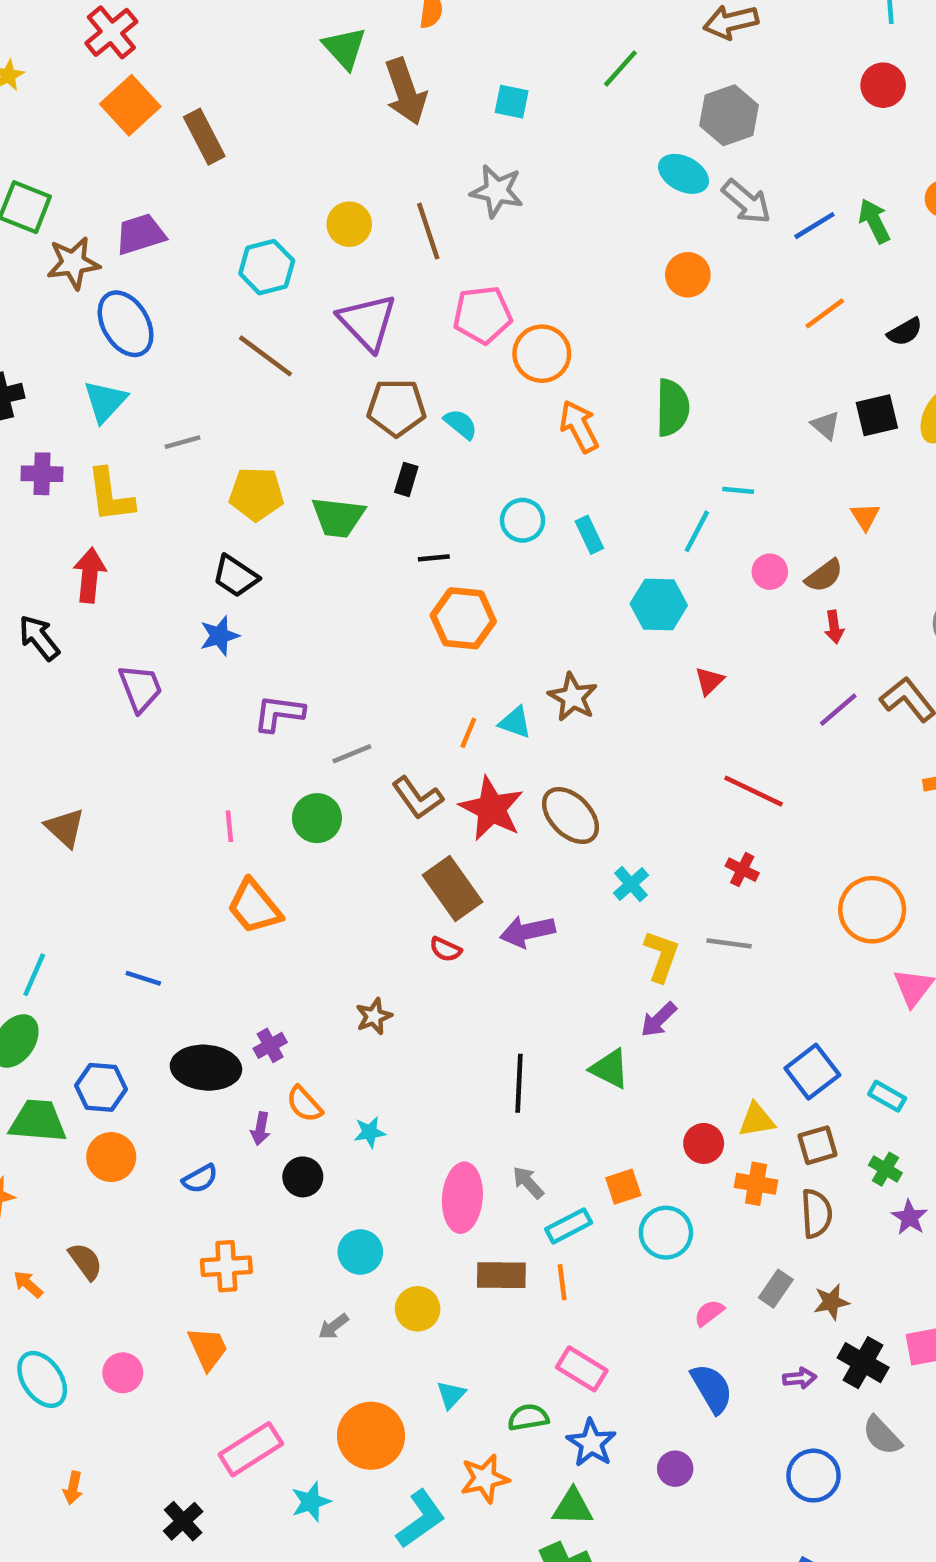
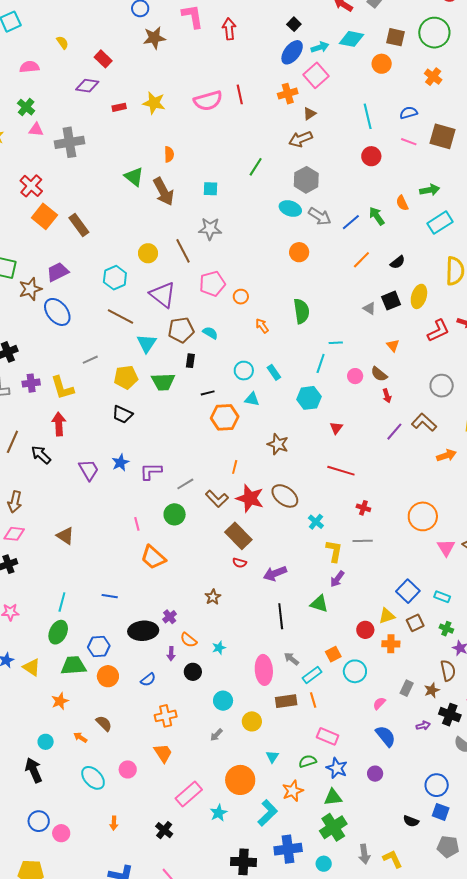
orange circle: (542, 354) -> (241, 297), size x0.6
cyan triangle: (105, 401) -> (147, 343), moved
orange arrow: (579, 426) -> (262, 326), size x0.7
brown semicircle: (824, 576) -> (379, 374), turned 84
blue star: (219, 636) -> (120, 463), moved
cyan triangle: (515, 722) -> (252, 399), moved
red line: (754, 791) -> (341, 471), moved
purple arrow: (527, 931) -> (275, 573), moved
brown semicircle: (816, 1214) -> (448, 671), moved
blue circle: (813, 1476) -> (437, 785), moved

